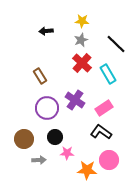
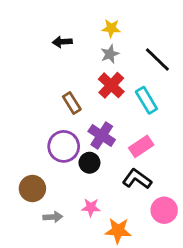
brown rectangle: (40, 76) -> (72, 103), moved
black circle: (55, 137) -> (89, 163), moved
pink circle: (109, 160) -> (164, 210), moved

